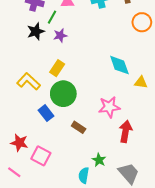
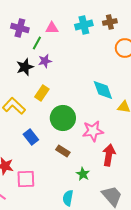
black star: (36, 31) -> (25, 67), moved
green circle: (63, 94) -> (63, 118), moved
pink square: (41, 156) -> (26, 179), turned -30
green star: (99, 160) -> (83, 174), moved

